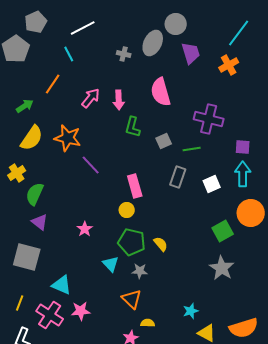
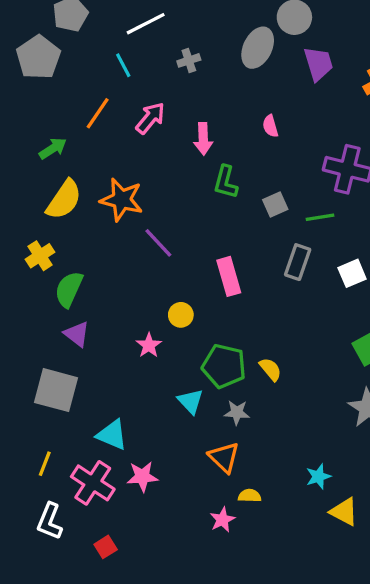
gray cross: (124, 54) -> (189, 60), moved, turned -32
pink semicircle: (161, 92) -> (270, 126), size x0.5
pink arrow: (91, 98) -> (150, 118), moved
yellow circle: (127, 210) -> (181, 315), moved

